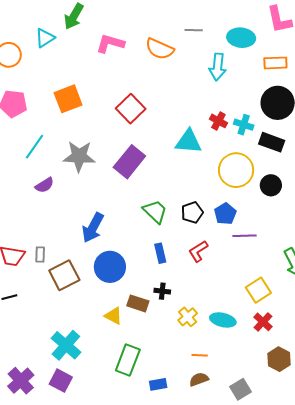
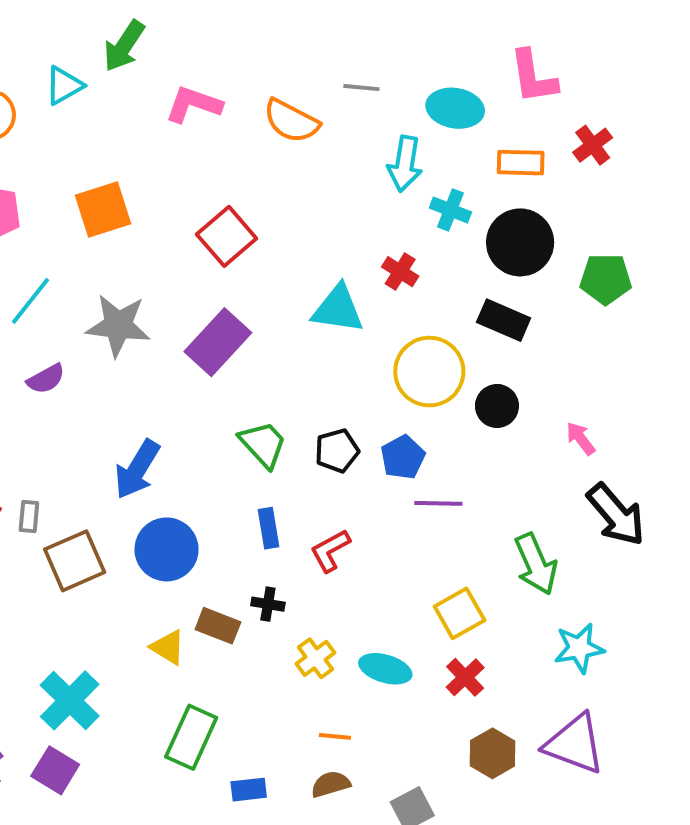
cyan cross: (244, 125) -> (450, 210), moved
red L-shape: (198, 251) -> (330, 551), moved

